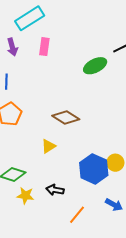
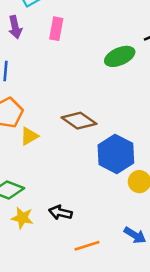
yellow triangle: (48, 146) -> (29, 136), moved
blue hexagon: (94, 169) -> (116, 154), moved
orange line: (77, 215) -> (87, 246), turned 30

